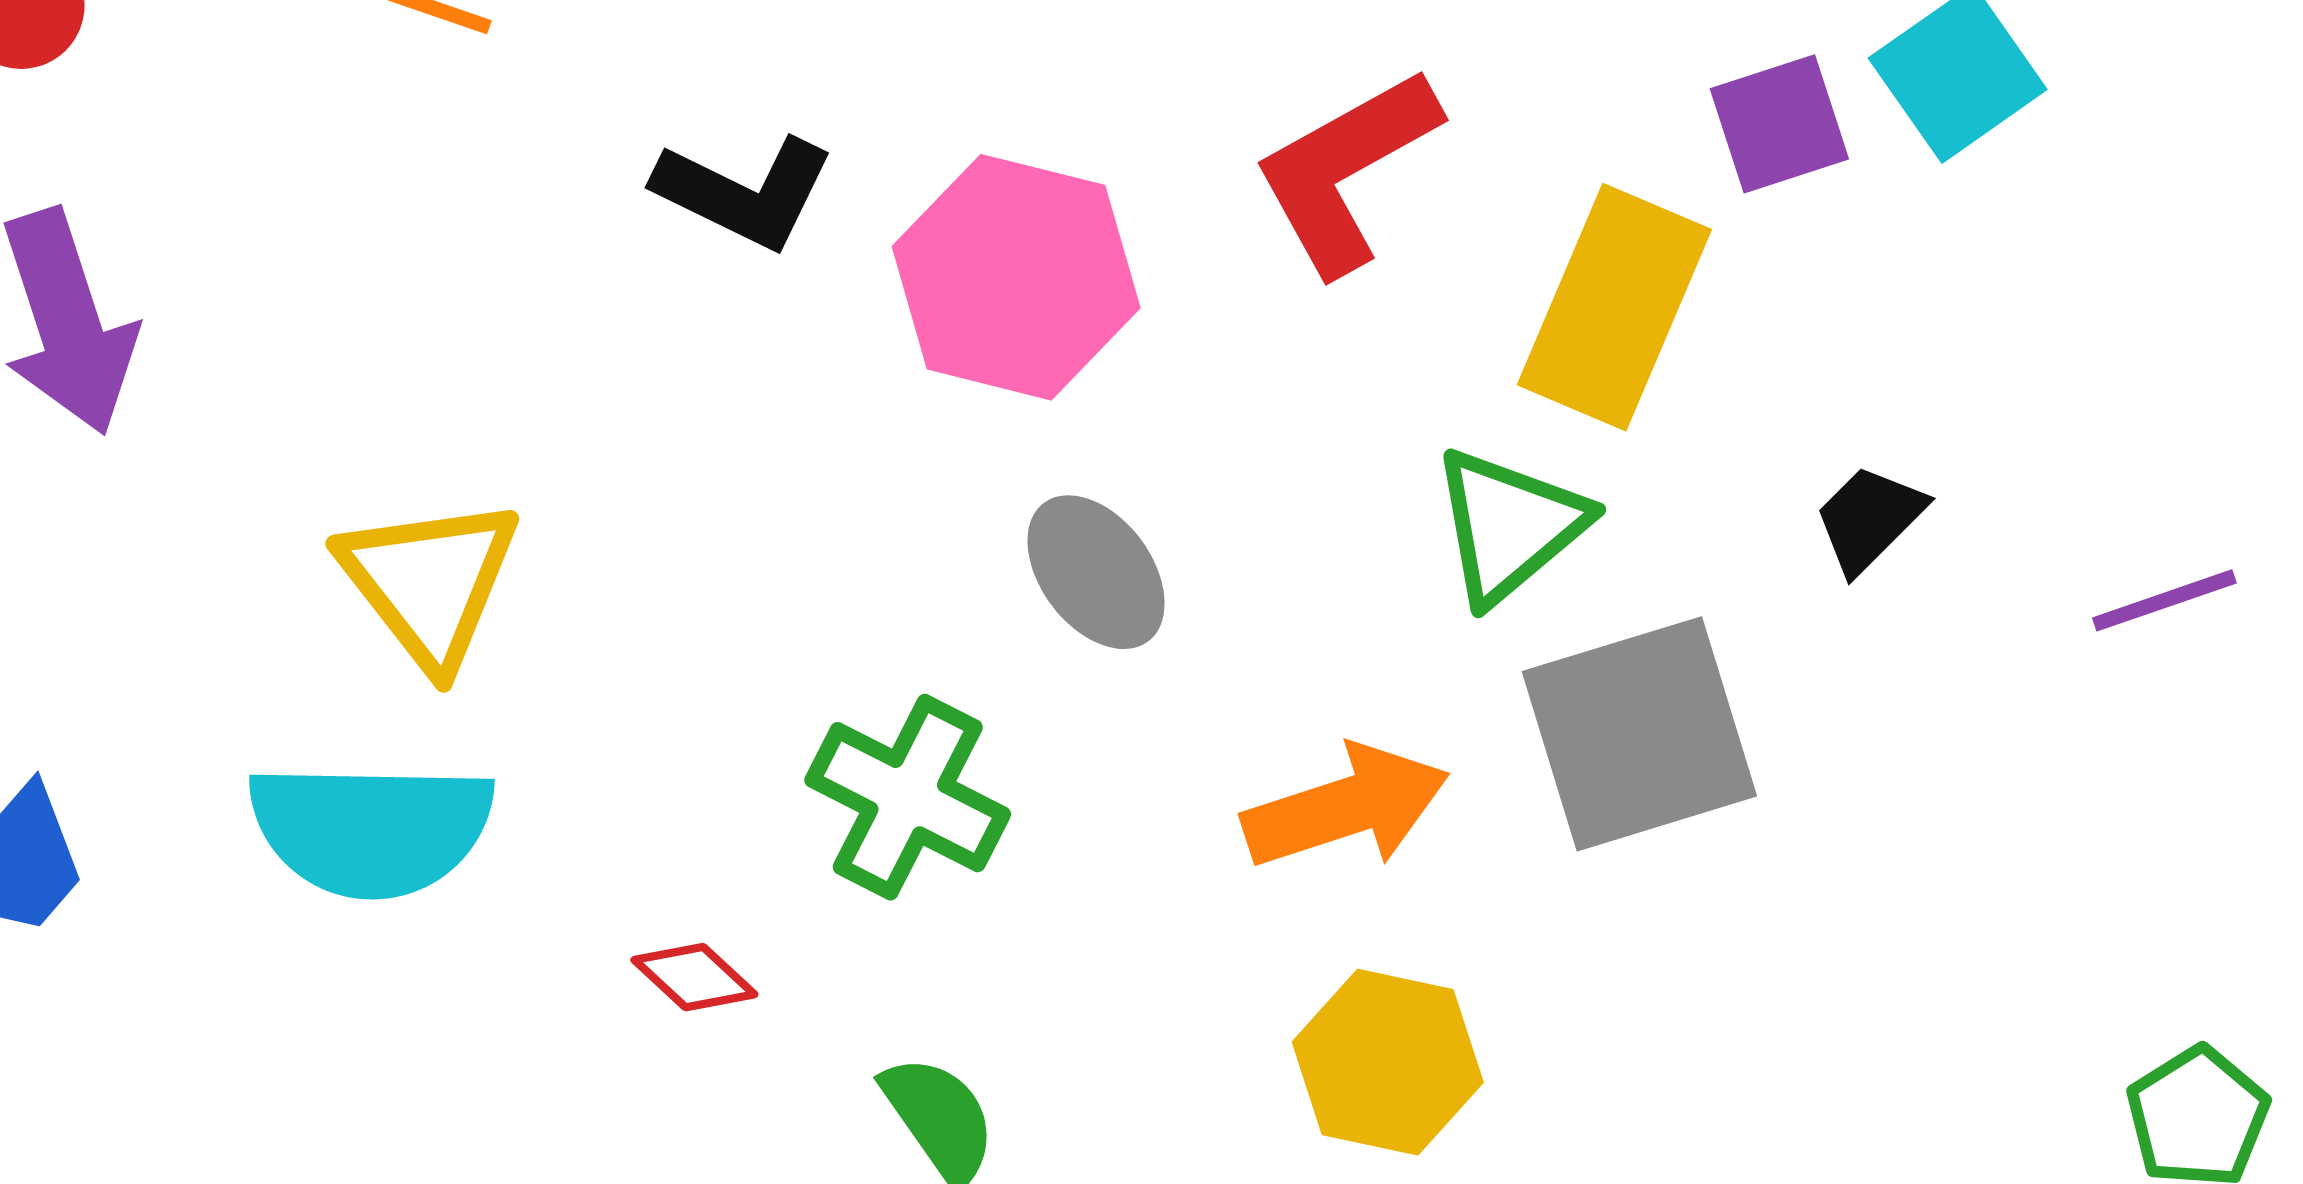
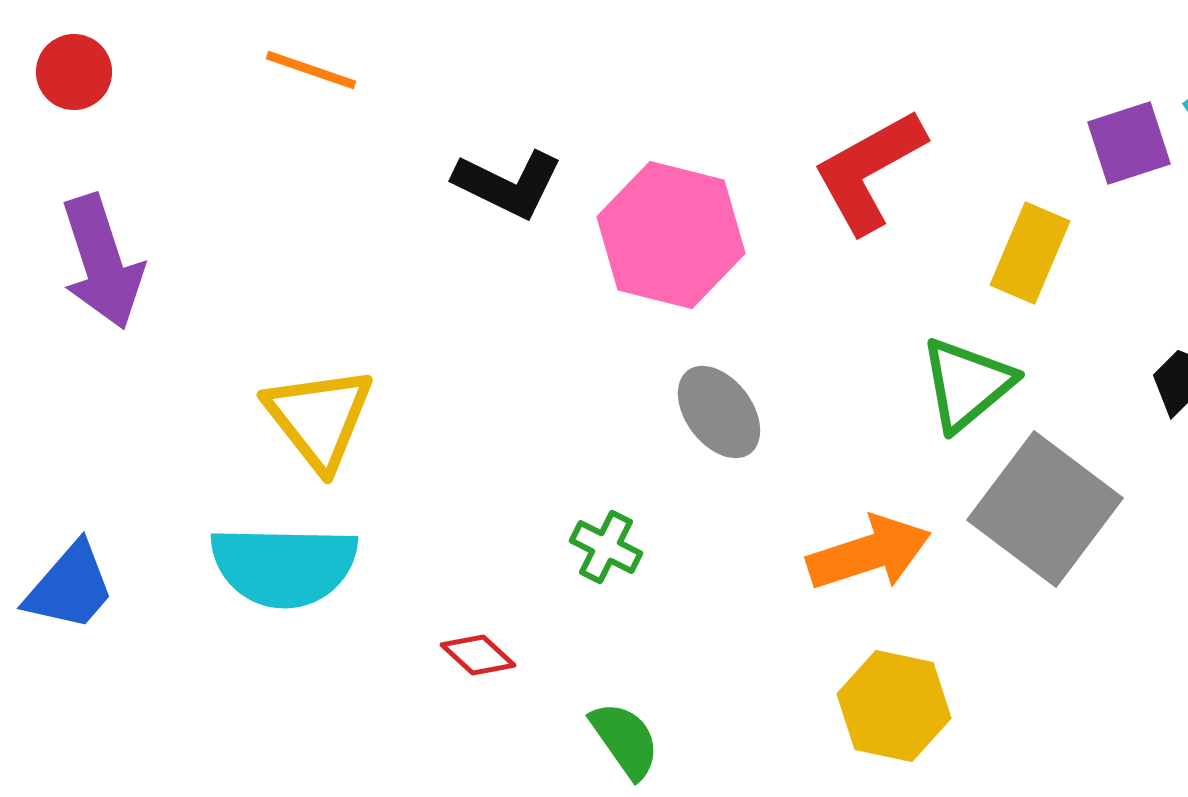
yellow rectangle: (1614, 307) -> (1030, 253), size x0.7
gray square: (1639, 734) -> (1045, 509), turned -36
green cross: (908, 797) -> (606, 547), size x0.6

